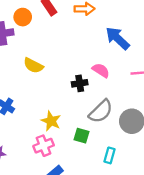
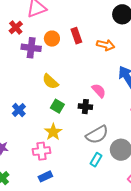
pink semicircle: (101, 70) -> (99, 91), moved
green square: (82, 136) -> (57, 106), moved
cyan rectangle: (110, 155) -> (96, 160), moved

